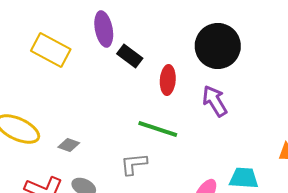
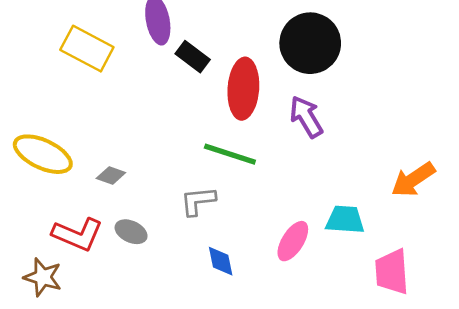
red ellipse: (168, 80) -> (243, 89), size x1.5

